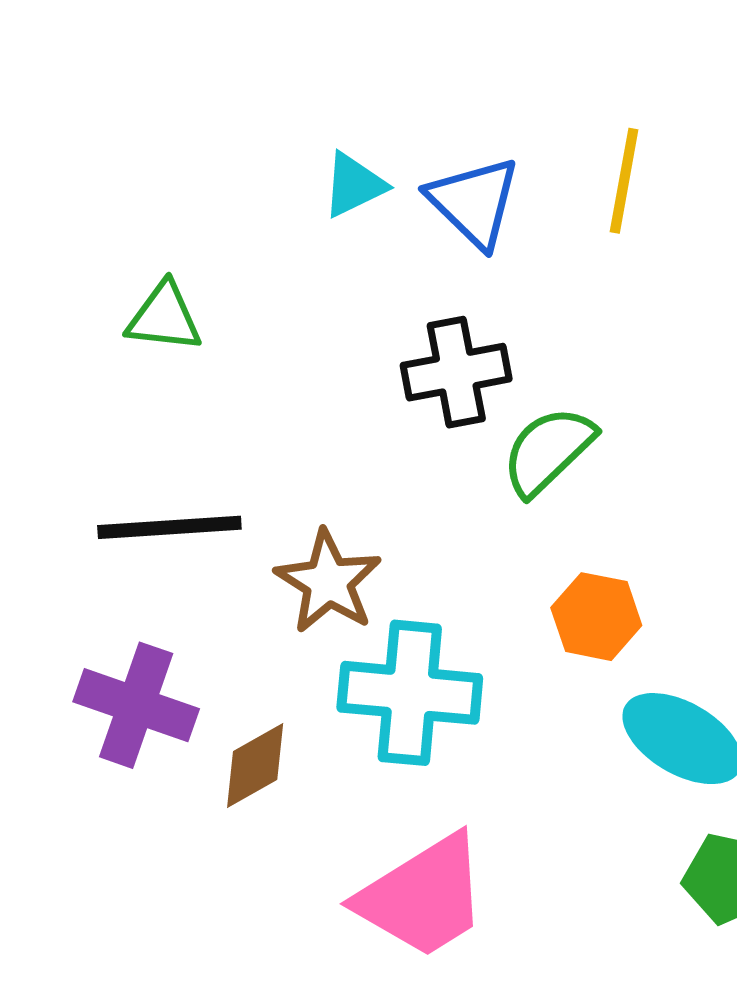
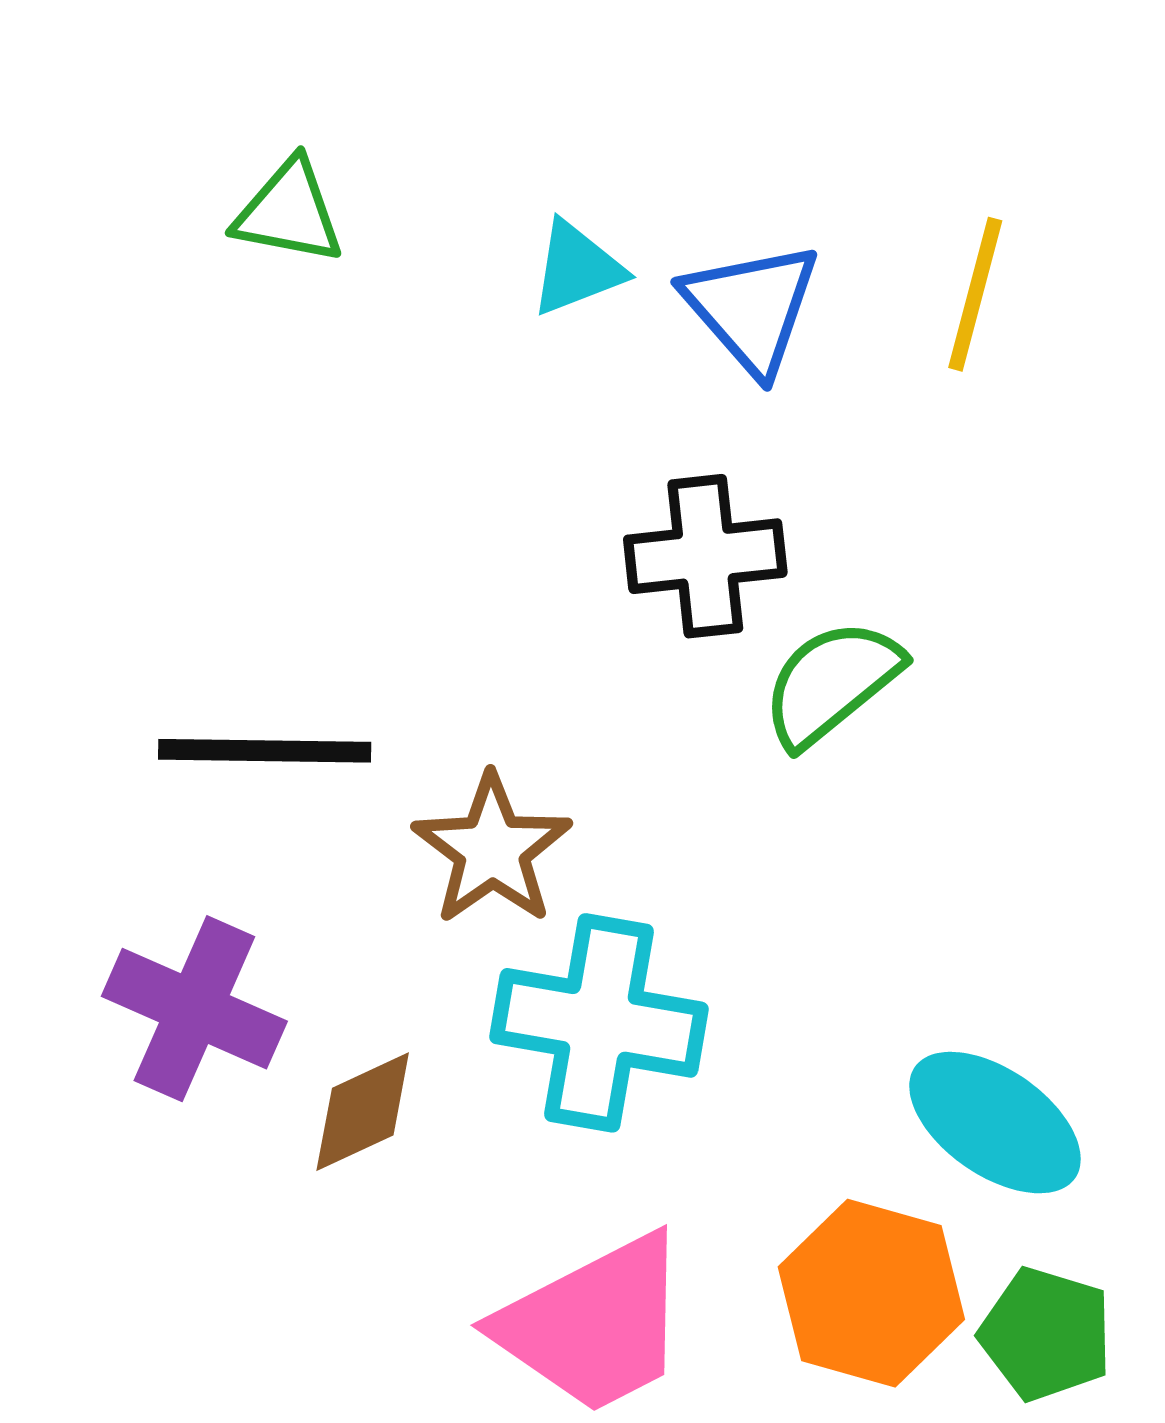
green triangle: (164, 317) -> (289, 212), moved
orange hexagon: (596, 617) -> (871, 1293), moved, size x1.4

